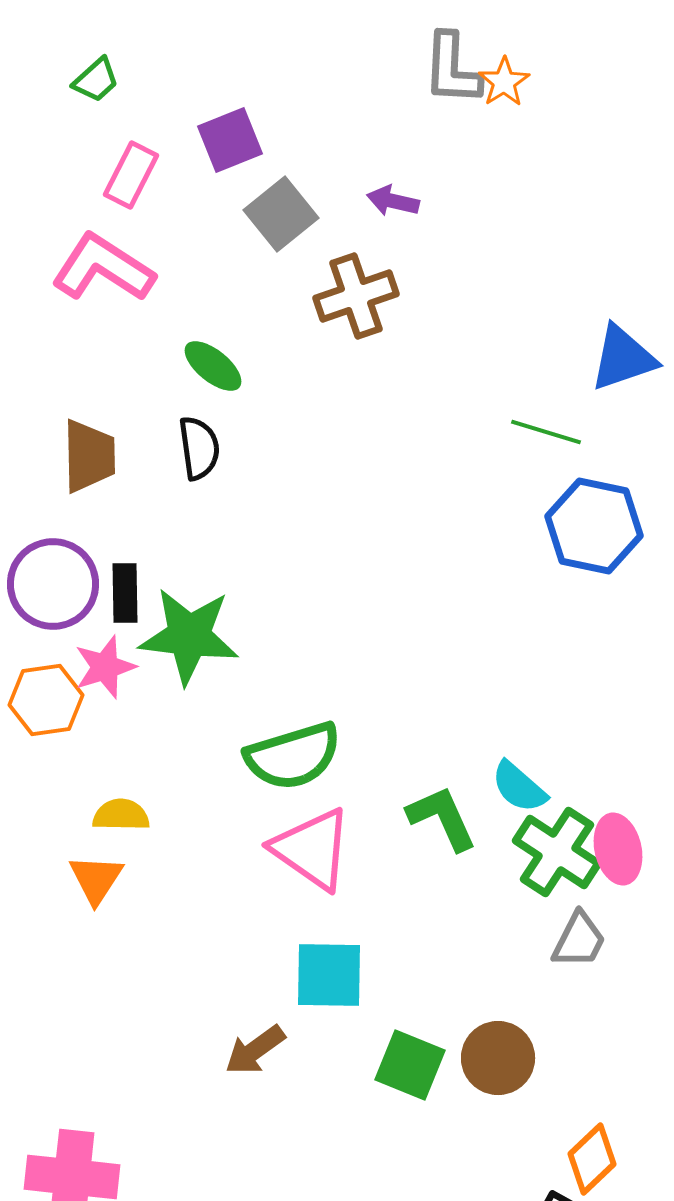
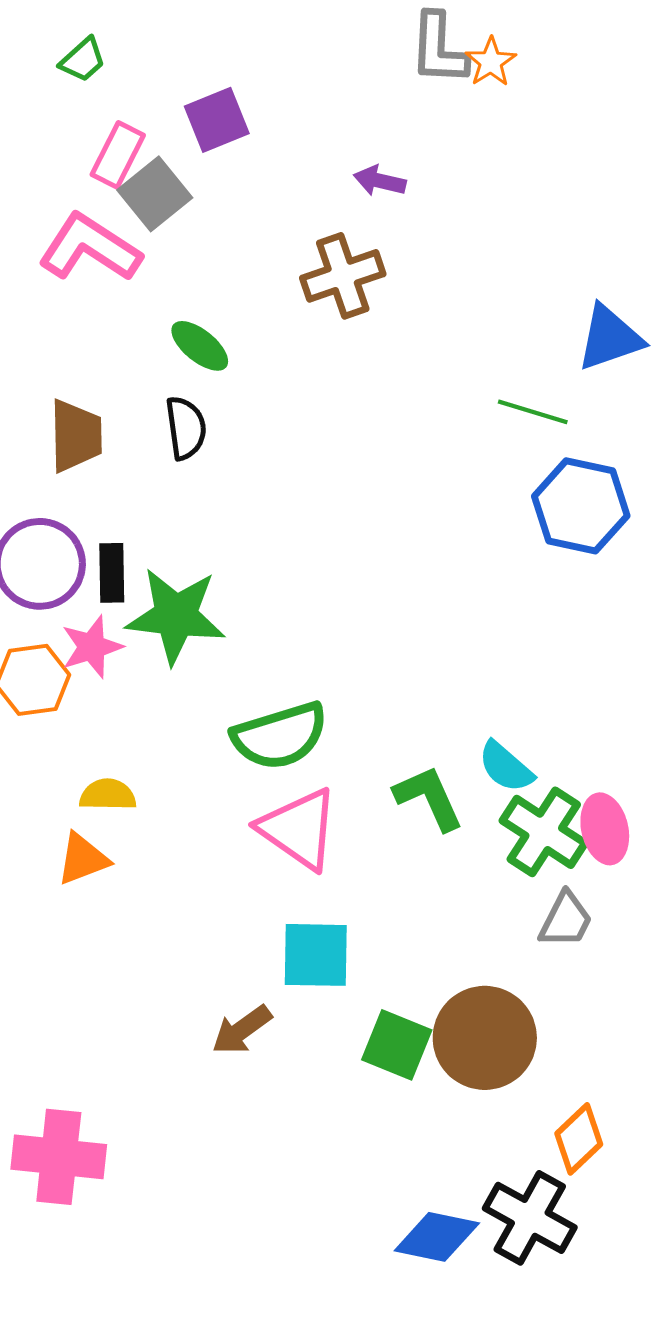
gray square: (281, 214) -> (155, 194), moved
orange triangle: (96, 879) -> (83, 859), turned 36
brown circle: (498, 1058) -> (485, 1038), size x1.4

